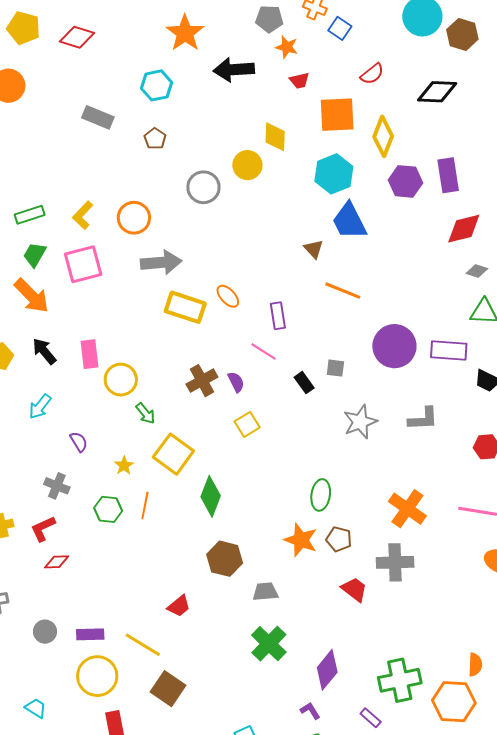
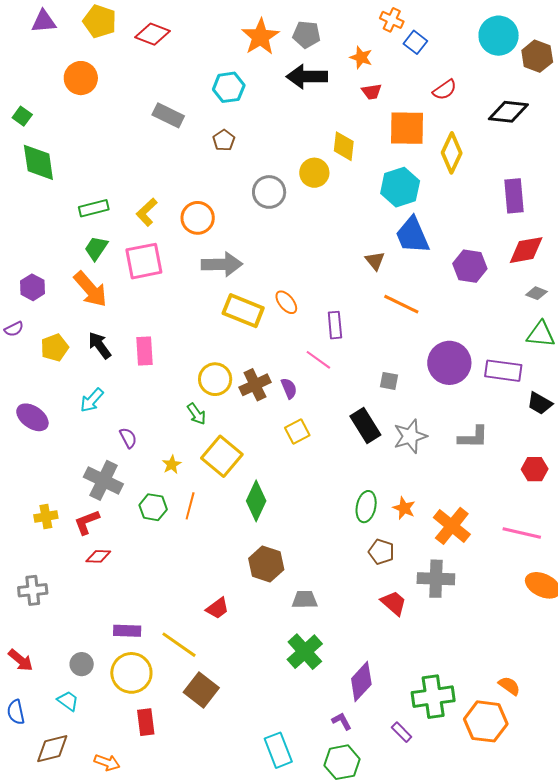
gray pentagon: (269, 19) -> (306, 35), moved
purple hexagon: (405, 181) -> (470, 266), moved
yellow circle: (121, 380) -> (215, 379), moved
black rectangle: (304, 383) -> (365, 426), moved, size x1.6
gray cross: (57, 486) -> (103, 480), size x1.5
orange star: (301, 540) -> (404, 508), moved, size x0.7
gray circle: (45, 632) -> (82, 664), moved
orange semicircle: (475, 665) -> (509, 686), turned -60

